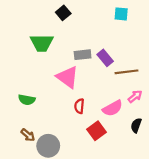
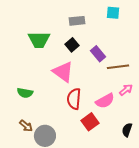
black square: (63, 13) -> (72, 45), moved
gray rectangle: (83, 55) -> (77, 21), moved
red semicircle: (79, 106) -> (74, 99), size x1.5
black semicircle: (136, 125) -> (127, 130), moved

